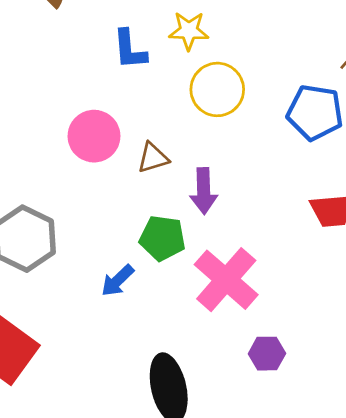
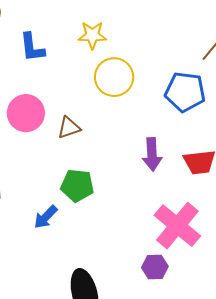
blue L-shape: (130, 49) -> (32, 47), moved
purple arrow: (204, 191) -> (152, 154), moved
pink cross: (226, 280) -> (177, 226), moved

